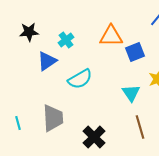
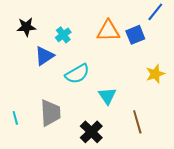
blue square: (135, 52) -> (135, 35), moved
cyan triangle: (131, 93) -> (107, 96), moved

